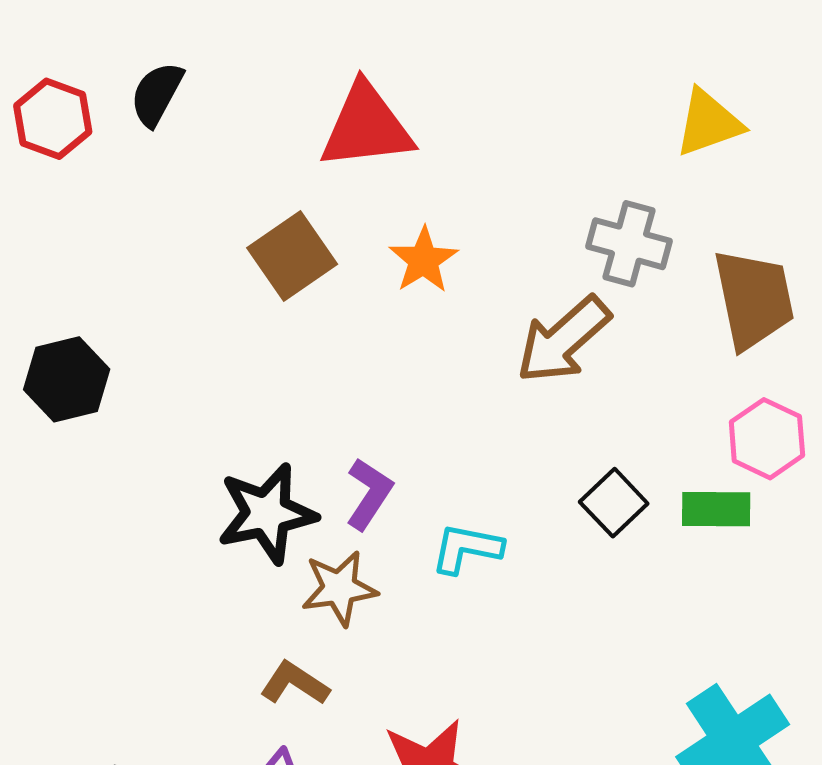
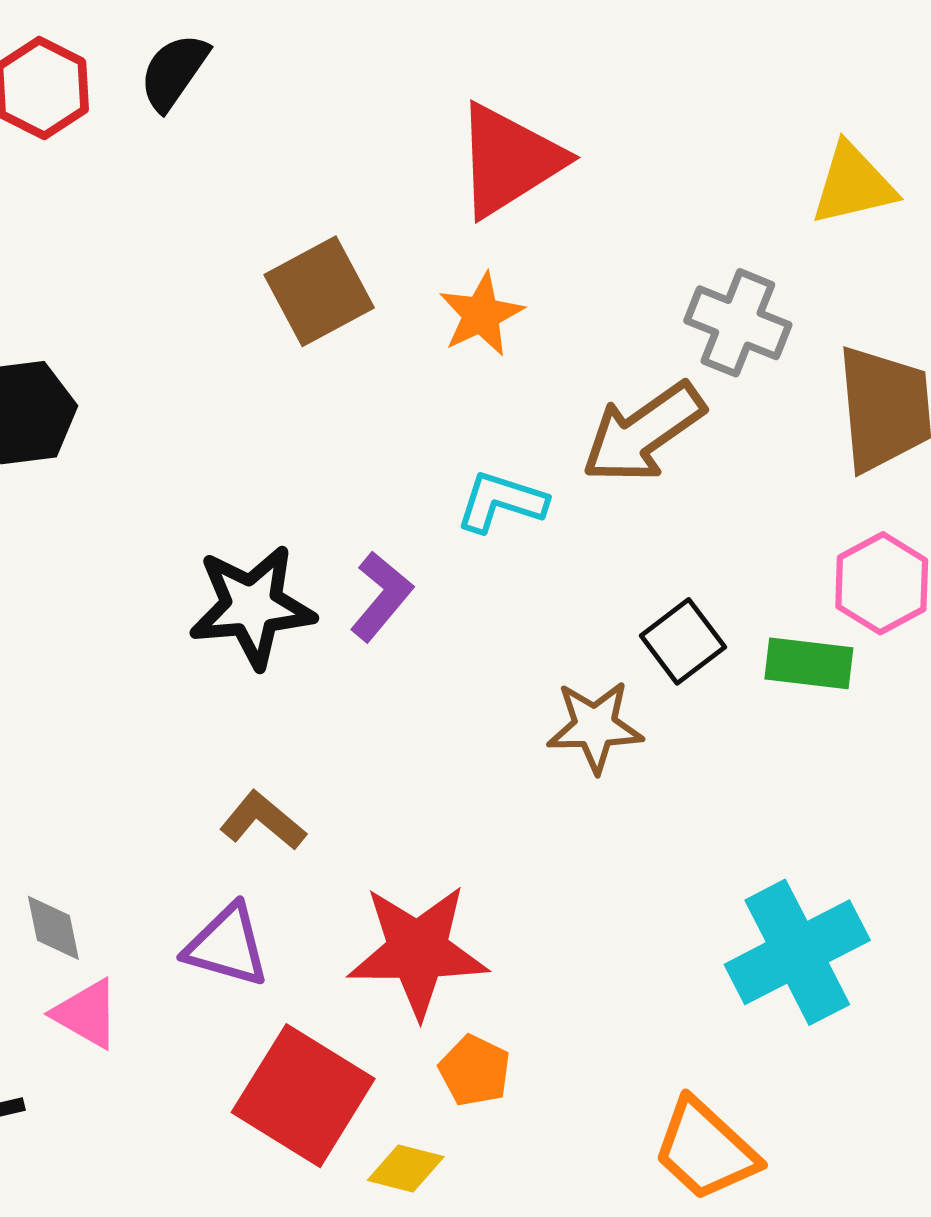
red triangle: (366, 127) -> (509, 160), moved, turned -32
cyan L-shape: (467, 548) -> (501, 502), moved
brown star: (339, 588) -> (595, 727), moved

